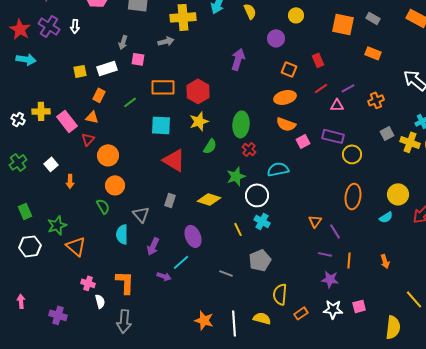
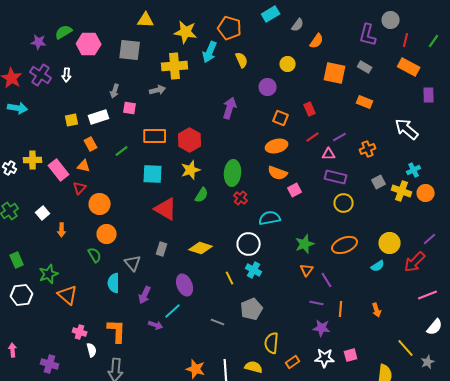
orange rectangle: (99, 95) -> (91, 144), turned -56
purple rectangle: (333, 136) -> (336, 177), moved
green star: (236, 176) -> (305, 244), moved
orange ellipse: (353, 196) -> (345, 245), turned 60

